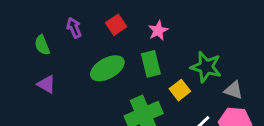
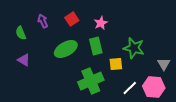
yellow square: (180, 90) -> (116, 64), turned 32
gray triangle: (234, 90) -> (164, 64), moved, turned 40

